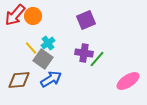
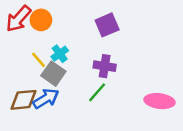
green line: (97, 59) -> (97, 92), moved
blue arrow: (51, 79) -> (46, 99), moved
pink ellipse: (128, 81) -> (160, 101), turned 40

